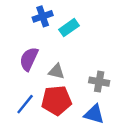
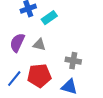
gray triangle: (56, 72) -> (39, 45), moved

